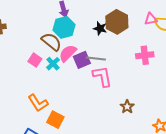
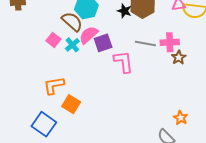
gray line: (96, 59) -> (145, 43), moved
orange L-shape: (38, 103) -> (54, 85), turned 110
brown star: (127, 107) -> (179, 57), moved

